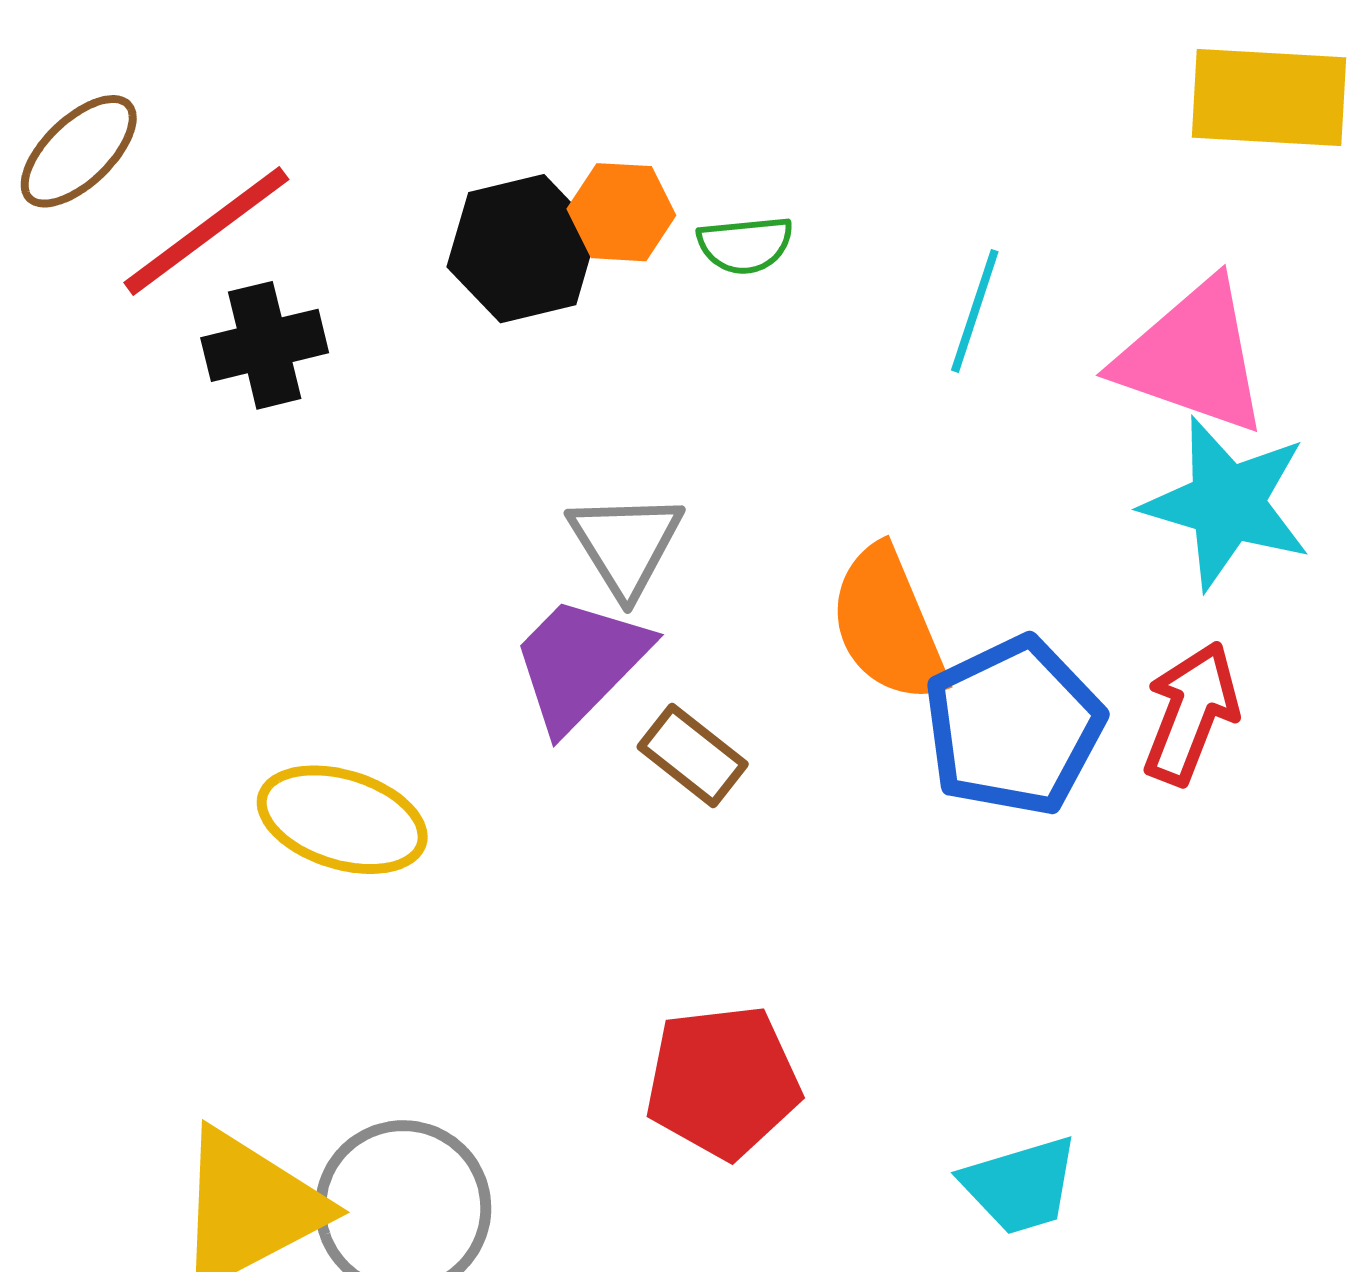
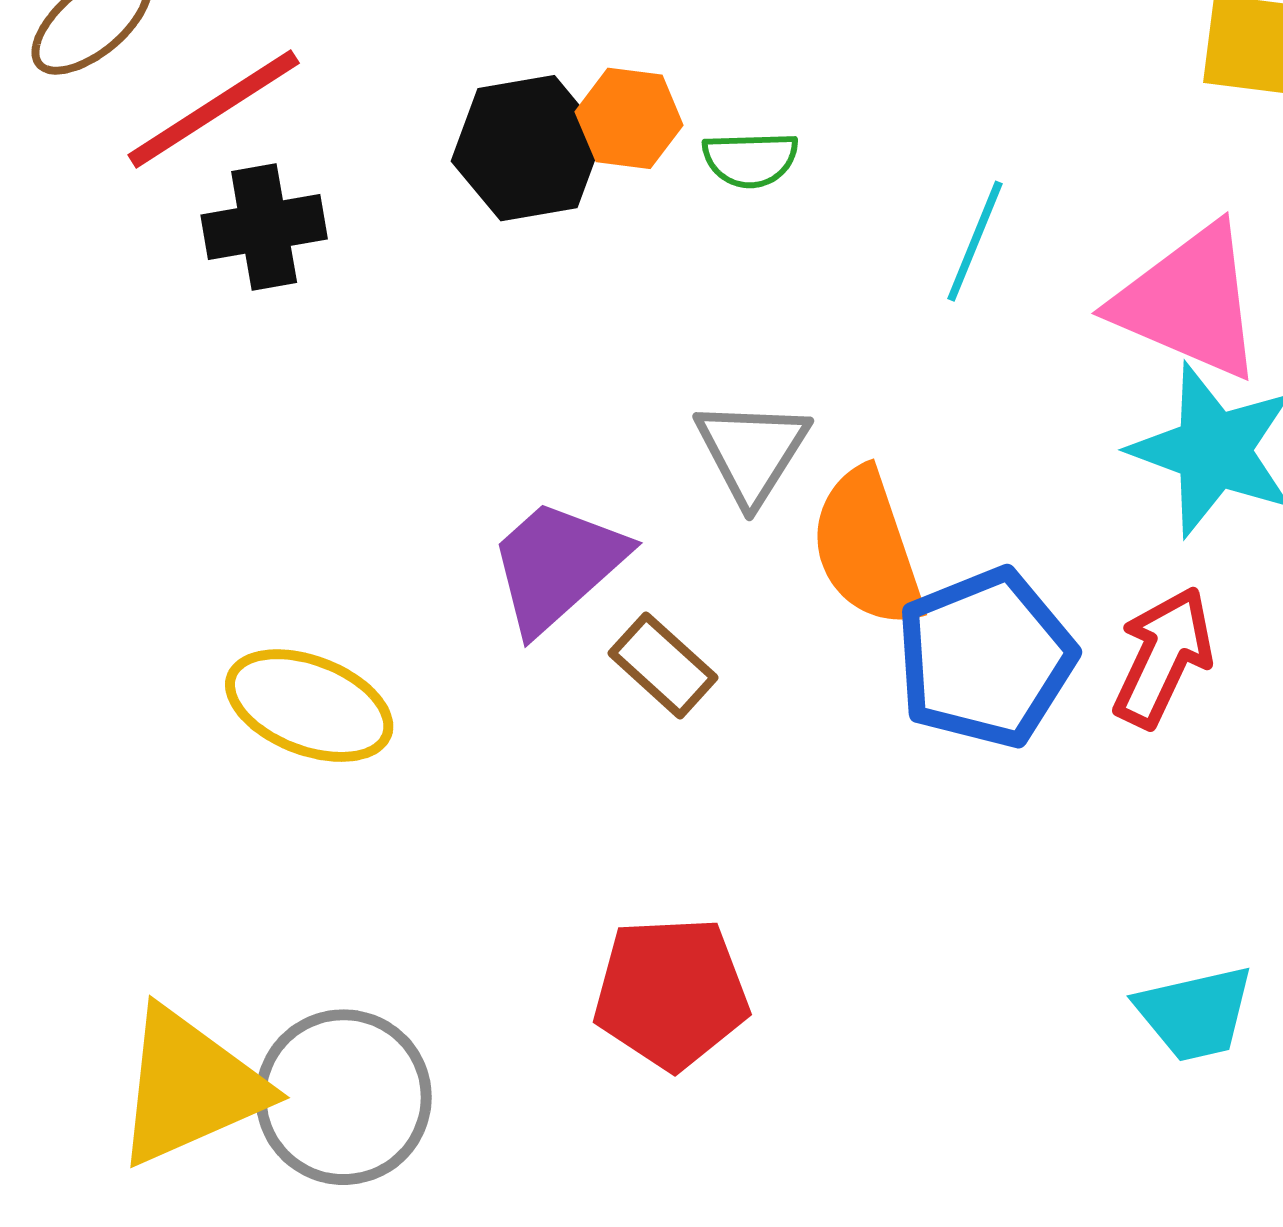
gray triangle: (626, 544) -> (752, 451), moved
cyan trapezoid: (1020, 1185) -> (1195, 1013), moved

